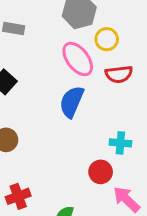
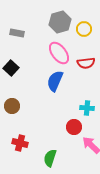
yellow circle: (107, 39) -> (84, 29), moved
red cross: (18, 196) -> (20, 143), turned 35

